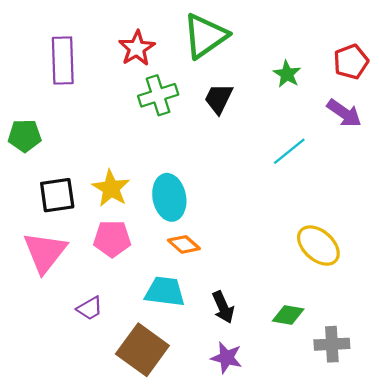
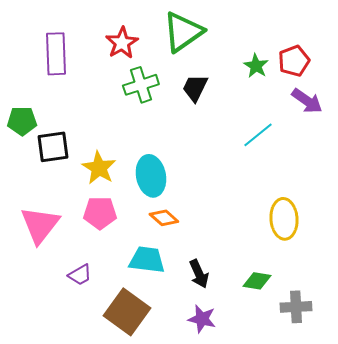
red pentagon: (351, 62) -> (294, 61), moved
black square: (57, 195) -> (53, 147), moved
yellow ellipse: (318, 246) -> (284, 219), turned 45

